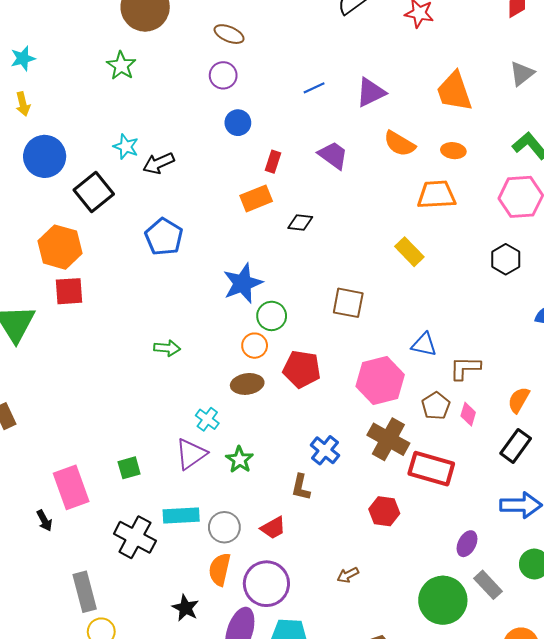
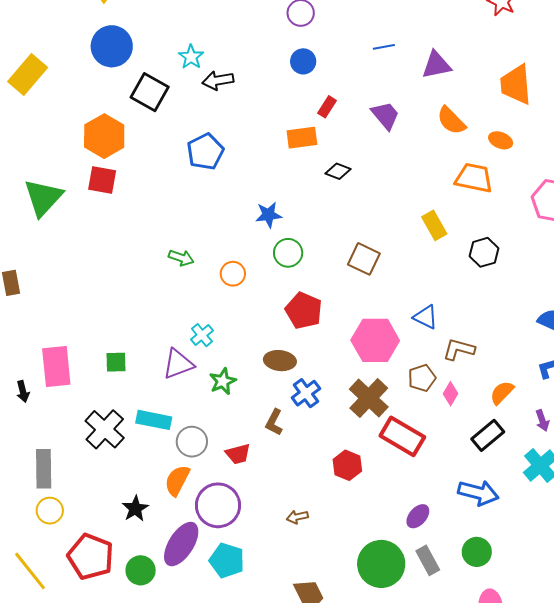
black square: (94, 192) -> (150, 92), turned -36
black hexagon: (506, 259) -> (484, 252), moved
blue star: (243, 283) -> (269, 215), size x0.7
orange circle: (255, 346) -> (233, 274), moved
brown ellipse: (247, 384) -> (280, 361), moved

